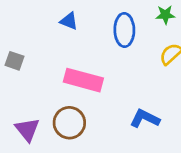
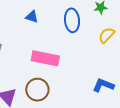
blue L-shape: (145, 119) -> (103, 85), moved

